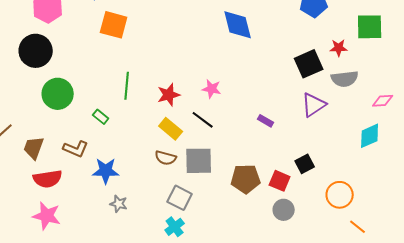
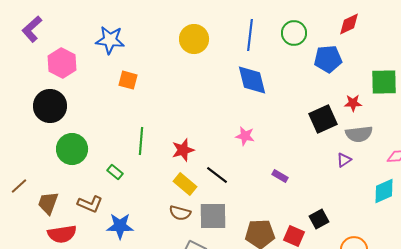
orange square: (114, 25) -> (128, 80), size x0.7
pink star: (212, 89) -> (245, 136), moved
purple triangle: (314, 105) -> (344, 160), moved, size x0.6

